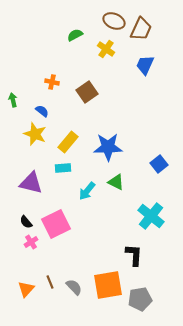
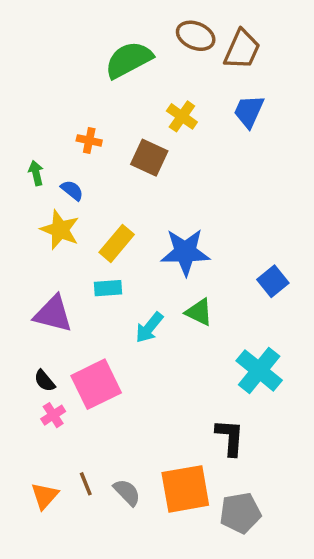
green semicircle: (75, 35) -> (129, 60), size x1.8
yellow cross: (106, 49) -> (182, 116), moved
brown square: (87, 92) -> (149, 158), turned -30
green arrow: (13, 100) -> (36, 173), moved

